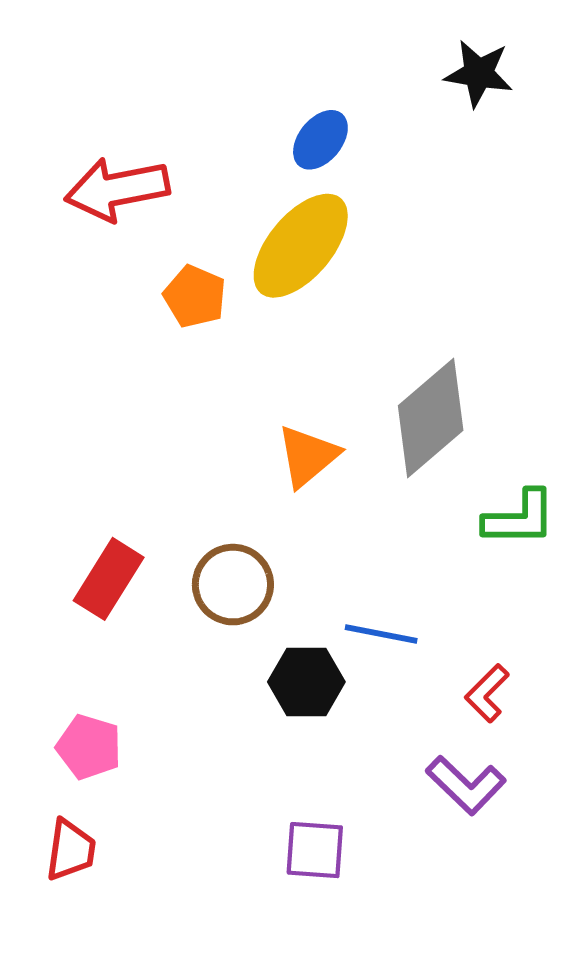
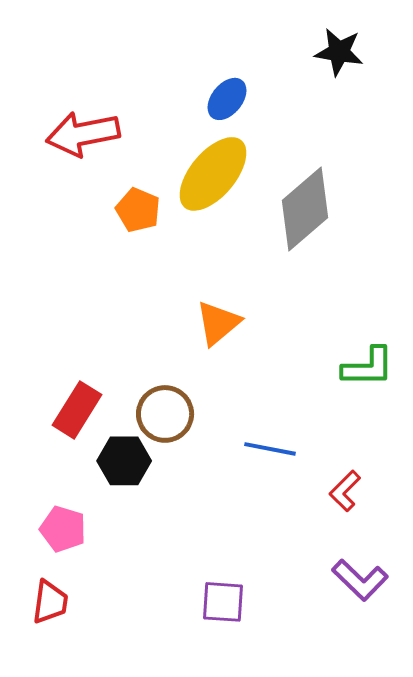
gray diamond: (431, 418) -> (305, 209), moved
black hexagon: (306, 682) -> (124, 461), moved
purple L-shape: (466, 785) -> (360, 580), moved

